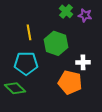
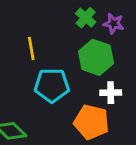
green hexagon: (56, 43) -> (96, 57), moved
cyan pentagon: (26, 63) -> (52, 85), moved

